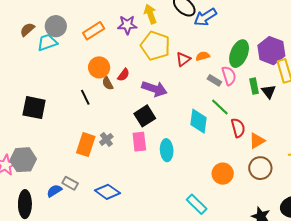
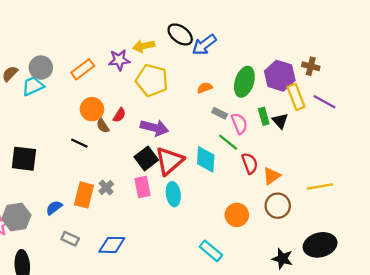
yellow arrow: (150, 14) -> (144, 46), turned -78
red triangle: (183, 59) -> (169, 161), moved, size x1.8
pink semicircle: (229, 76) -> (239, 124), moved
black line: (85, 97) -> (79, 143), turned -35
blue semicircle: (54, 191) -> (54, 208), moved
blue diamond: (107, 192) -> (112, 245), turned -30

